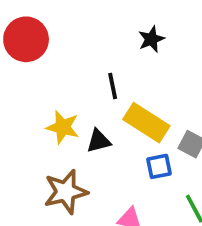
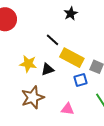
black line: (113, 86) -> (53, 40), turned -32

